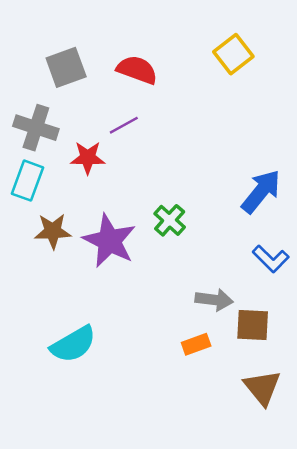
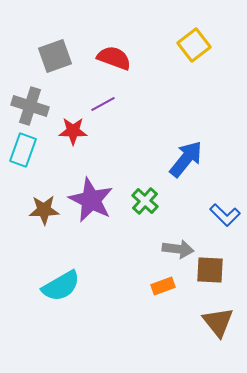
blue arrow: (261, 191) -> (186, 159), moved
green cross: (170, 220) -> (145, 201), moved
brown star: (53, 231) -> (44, 210), moved

